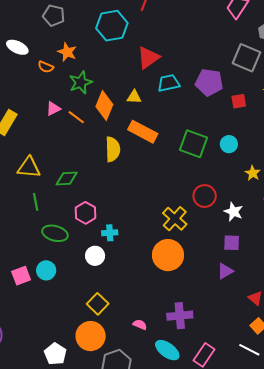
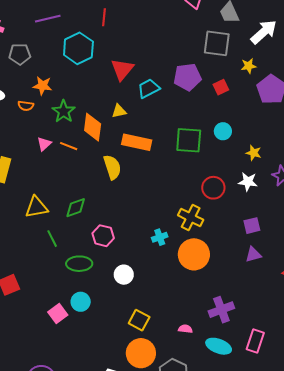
white star: (233, 212) -> (248, 182), moved
cyan cross: (110, 233) -> (160, 237), moved
purple triangle: (225, 271) -> (253, 255), turned 30

